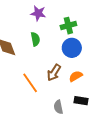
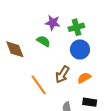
purple star: (38, 13) -> (53, 23), moved
green semicircle: (35, 39) -> (43, 41), turned -48

